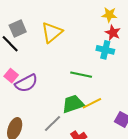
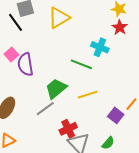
cyan cross: (105, 50) -> (100, 47), moved
purple semicircle: (26, 83) -> (25, 64), turned 100
green trapezoid: (73, 104) -> (56, 89), moved, turned -30

